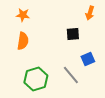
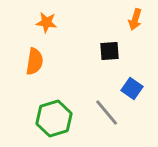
orange star: (23, 15) -> (47, 22), moved
blue square: (88, 59) -> (132, 89), turned -32

